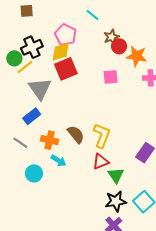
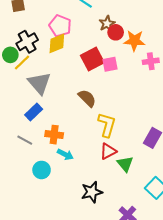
red square: (66, 69) -> (92, 59), moved
brown semicircle: (76, 134) -> (87, 98), moved
black star: (116, 201) -> (92, 192), moved

